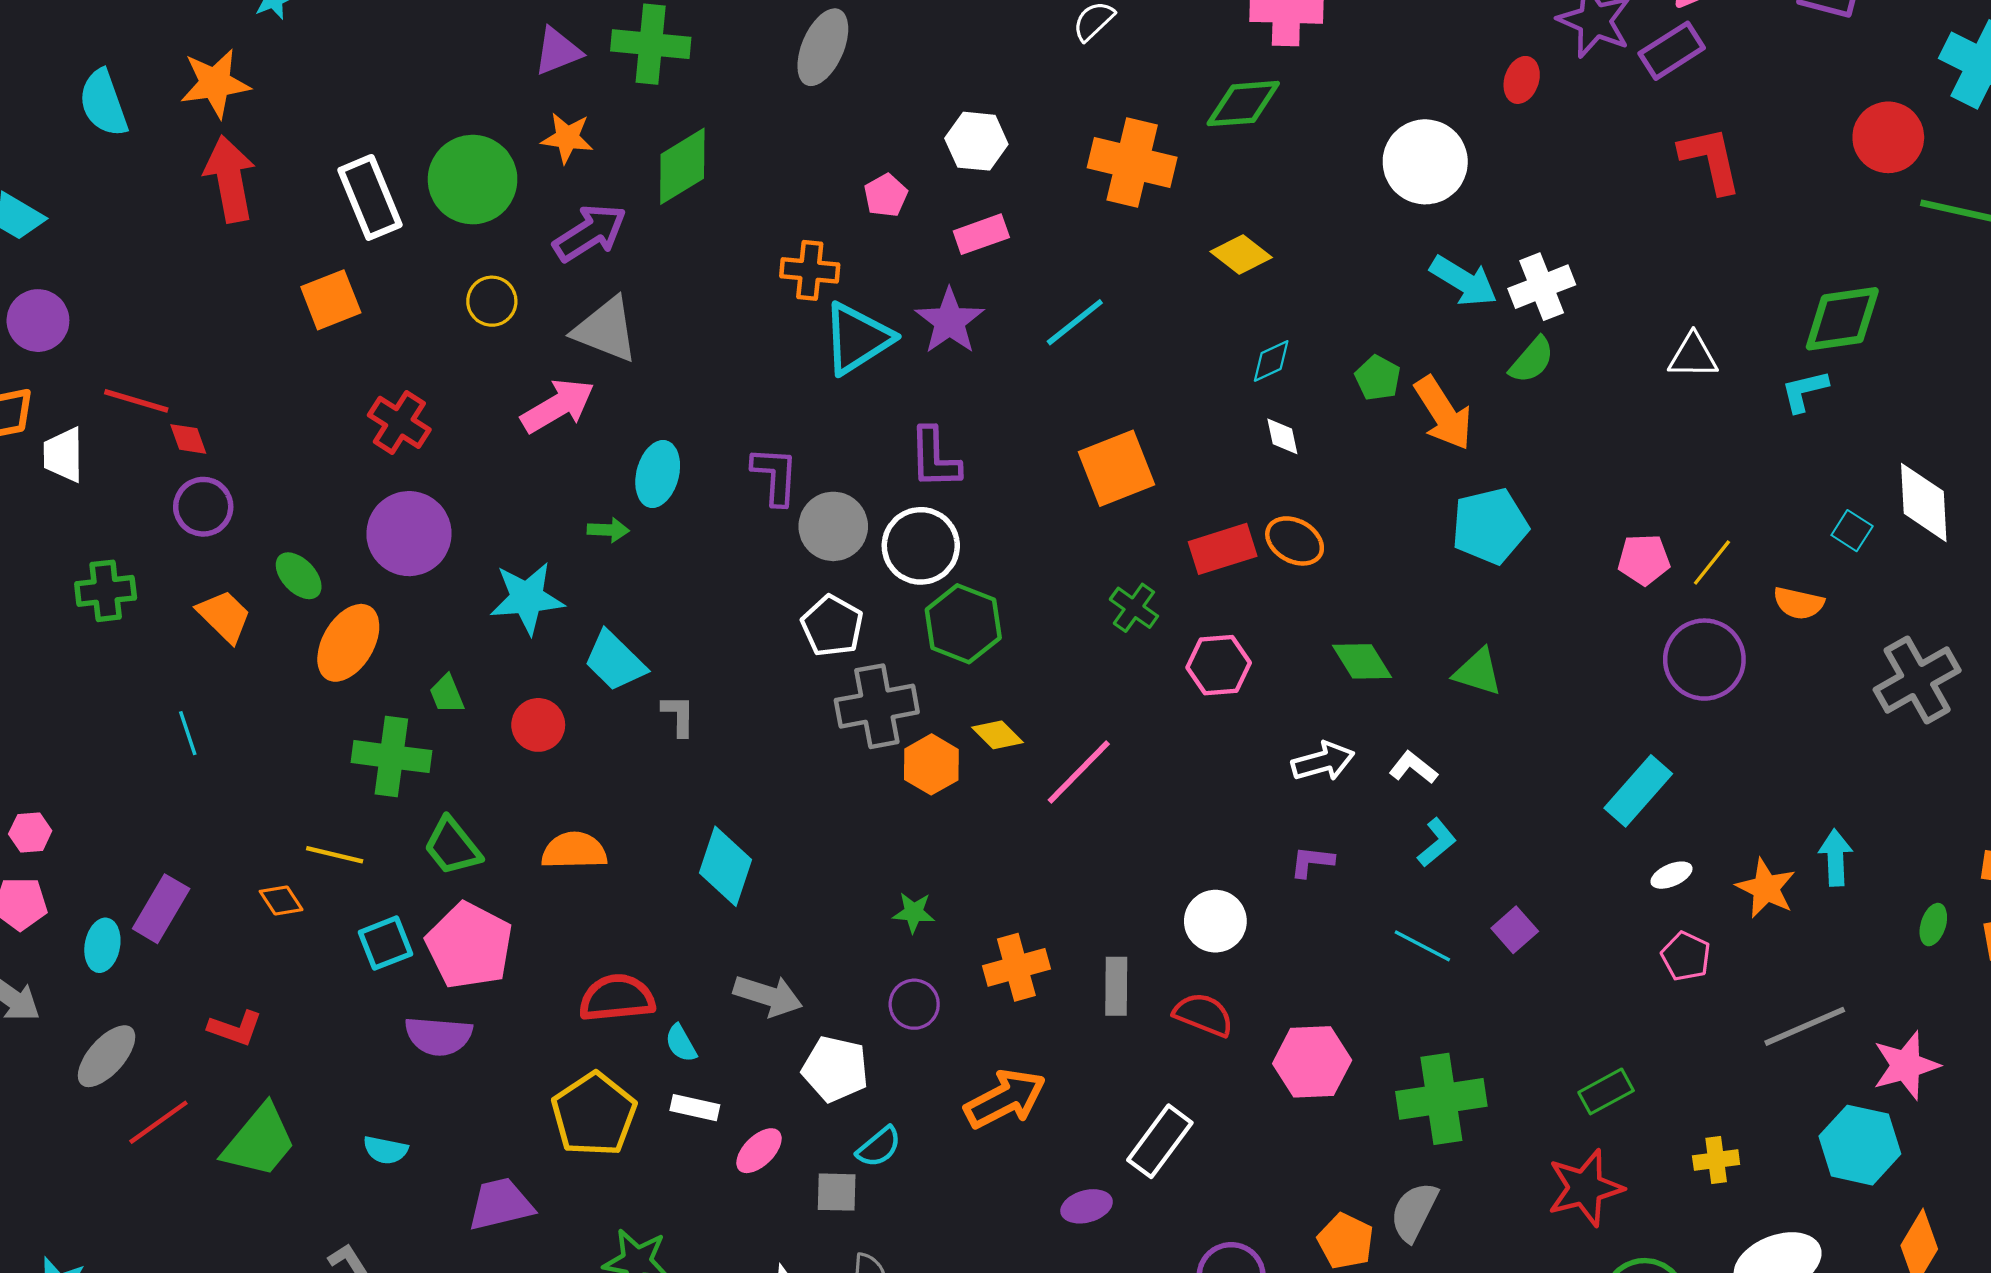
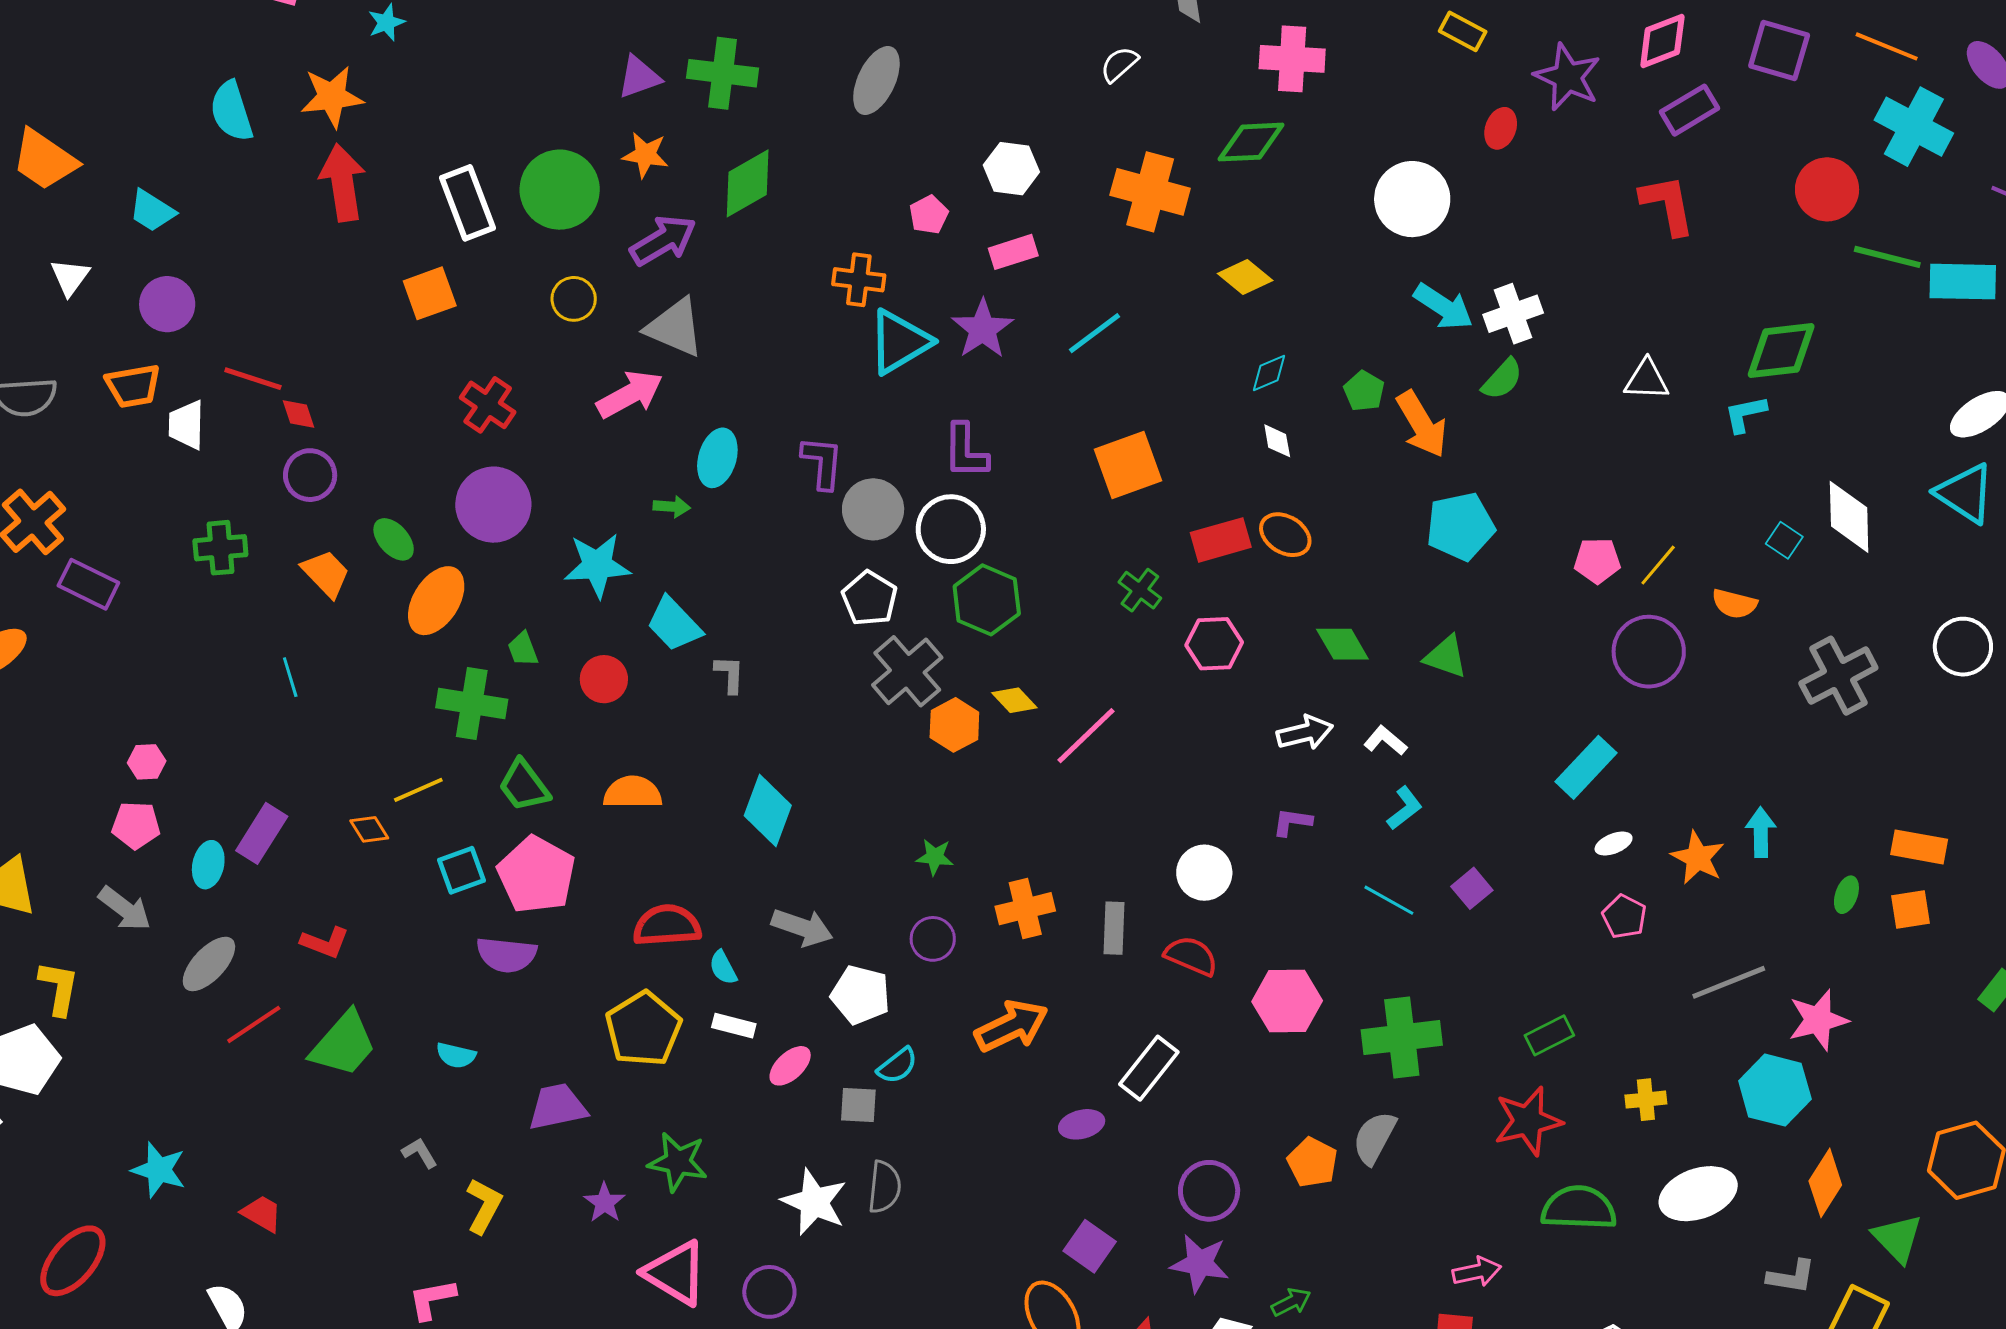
purple rectangle: (1672, 51) -> (1689, 110), moved
gray cross: (877, 706) -> (907, 671), turned -32
yellow line: (335, 855) -> (418, 790), turned -39

